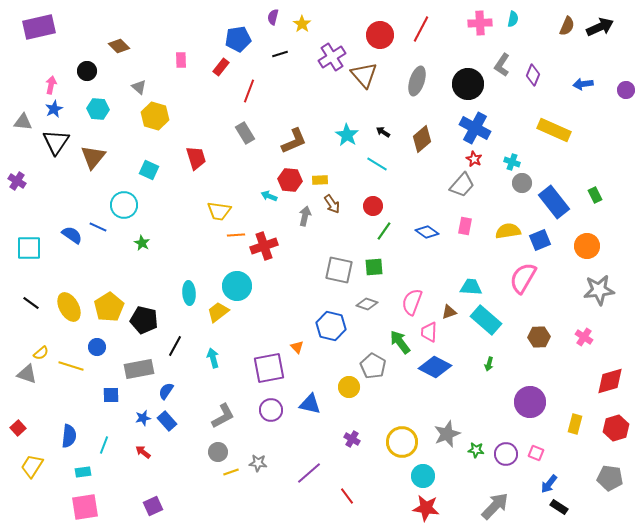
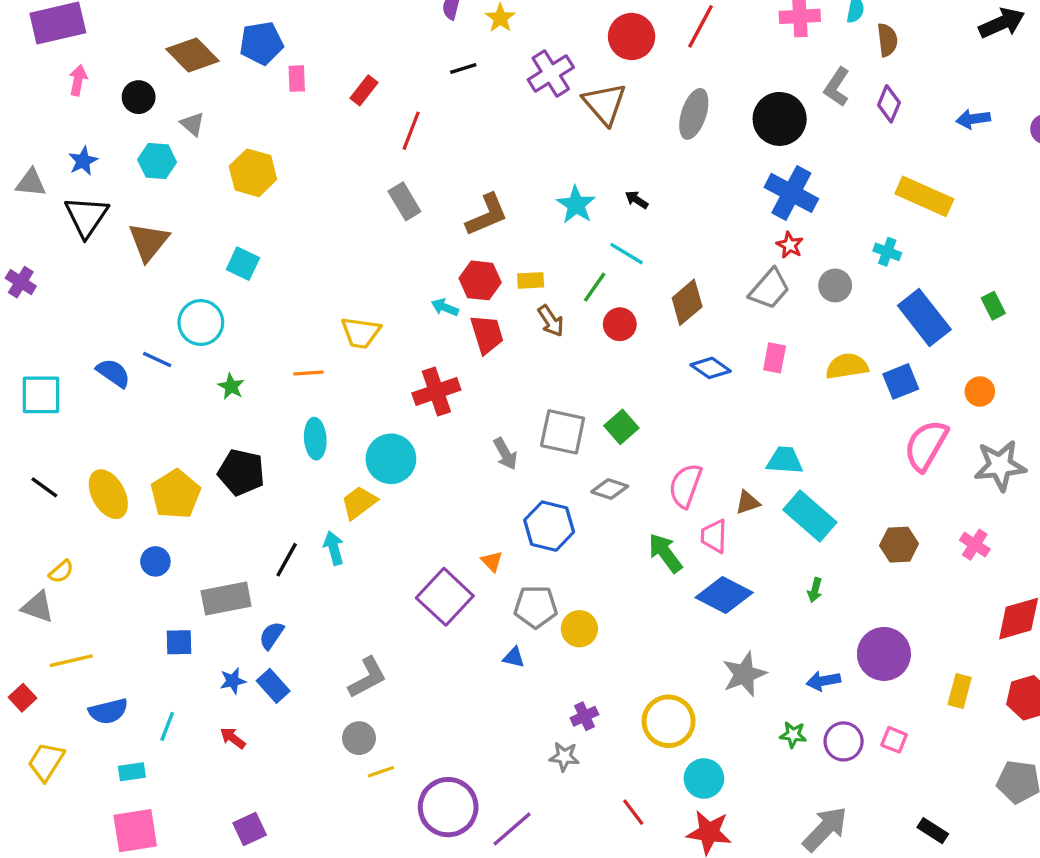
brown semicircle: (567, 26) -> (887, 40), moved, turned -30
blue pentagon: (238, 39) -> (261, 43), moved
brown diamond: (119, 46) -> (192, 55), size x1.4
pink arrow: (51, 85) -> (78, 80), moved
gray triangle: (139, 87) -> (192, 124), moved
brown diamond: (422, 139) -> (687, 302), moved
red trapezoid: (196, 158) -> (487, 334), moved
cyan cross: (512, 162) -> (887, 252), moved
gray circle: (522, 183) -> (835, 285), moved
gray arrow: (305, 216) -> (505, 454), moved, turned 138
green line: (384, 231) -> (595, 287), moved
orange line: (236, 235) -> (309, 373), moved
orange circle: (587, 246) -> (980, 391), size x0.7
green square: (374, 267) -> (621, 427), turned -36
pink semicircle: (523, 278) -> (926, 445), moved
cyan ellipse: (189, 293) -> (315, 439), moved
black pentagon: (144, 320) -> (241, 472), moved
cyan arrow: (213, 358) -> (334, 548), moved
yellow line: (71, 366) -> (71, 661), moved, turned -30
gray pentagon: (373, 366) -> (536, 607), moved, turned -30
purple square: (269, 368) -> (445, 597), turned -36
blue triangle: (310, 404) -> (514, 657), size x0.6
purple circle: (271, 410) -> (448, 807), moved, size x1.5
gray star: (447, 434) -> (744, 674), moved
blue semicircle: (69, 436) -> (108, 711), turned 70
purple cross: (352, 439) -> (584, 716), turned 35
gray star: (258, 463) -> (564, 757), moved
purple line: (309, 473) -> (512, 829), moved
blue arrow: (549, 484) -> (823, 681), moved, turned 42
red line: (347, 496) -> (633, 812), moved

